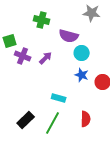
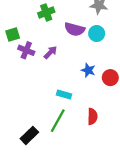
green cross: (42, 20) -> (46, 12), turned -35
cyan circle: (82, 53) -> (97, 34), moved
black rectangle: (26, 120) -> (29, 135), moved

